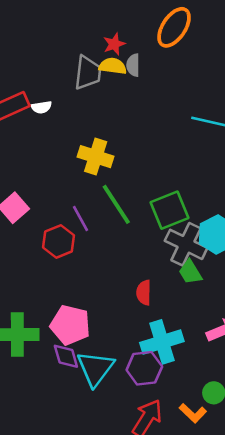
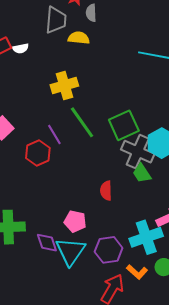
yellow semicircle: (113, 66) -> (79, 38), moved
yellow cross: (96, 157) -> (64, 85), turned -32
pink pentagon: (70, 325) -> (75, 221), moved, size x0.7
cyan cross: (162, 342) -> (146, 237), moved
orange L-shape: (193, 413) -> (137, 272), moved

